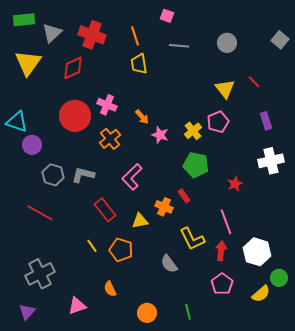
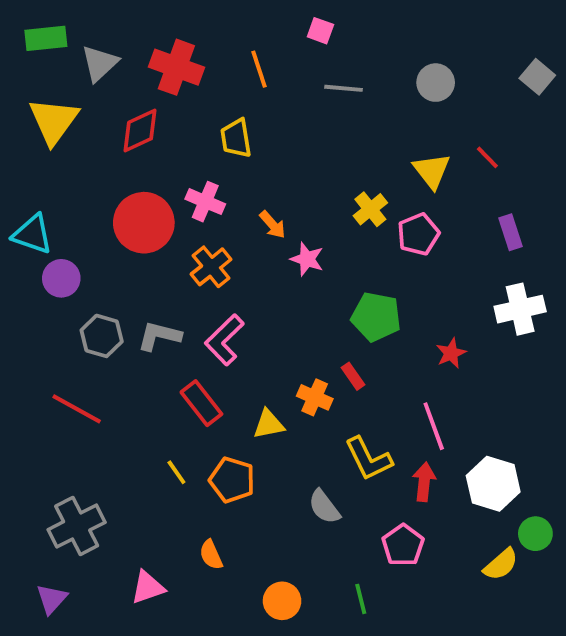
yellow trapezoid: (139, 64) -> (236, 138), moved
yellow cross: (193, 131) -> (370, 209), moved
pink L-shape: (132, 177) -> (224, 340), moved
pink pentagon: (222, 284) -> (403, 545), moved

